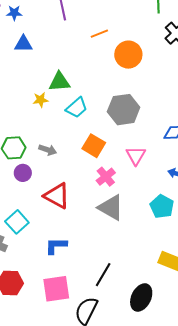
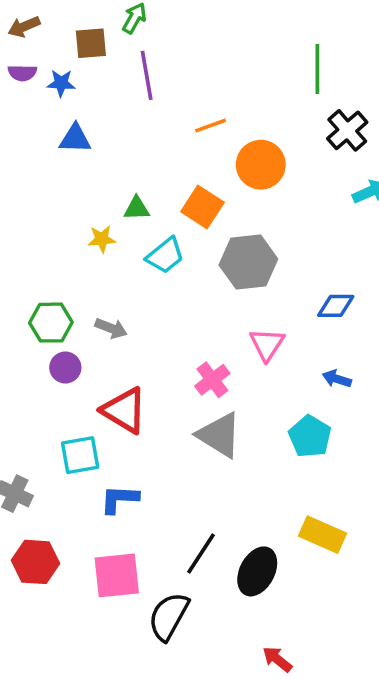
green triangle: (59, 82) -> (137, 208), size x0.7
orange square: (94, 146) -> (202, 207), moved
cyan square: (17, 222) -> (80, 455), moved, turned 30
black ellipse: (141, 297) -> (257, 571), moved

